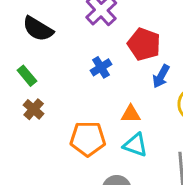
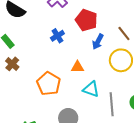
orange pentagon: (88, 139) -> (49, 84), turned 30
cyan triangle: (135, 145) -> (91, 89), moved

